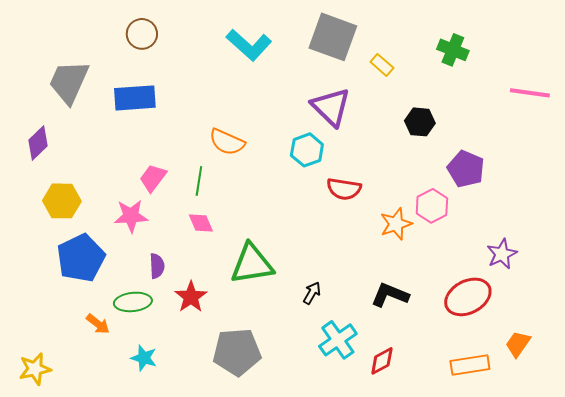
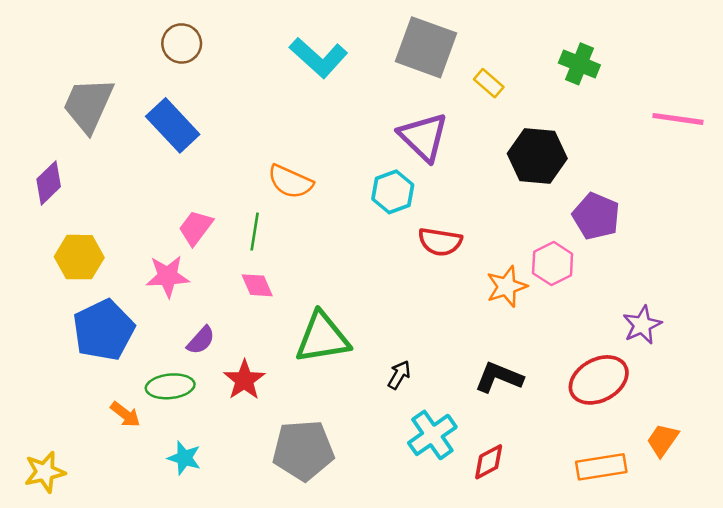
blue rectangle: (135, 98) -> (173, 125), turned 51
black hexagon: (420, 122) -> (537, 156), size x1.5
purple semicircle: (157, 266) -> (201, 340), turned 45

